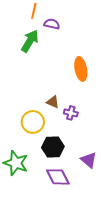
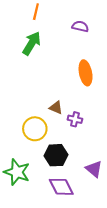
purple semicircle: (52, 24) -> (80, 26), moved

